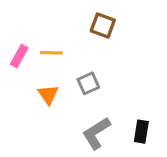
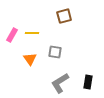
brown square: (103, 25) -> (64, 16), turned -35
gray square: (88, 83) -> (55, 52), turned 32

